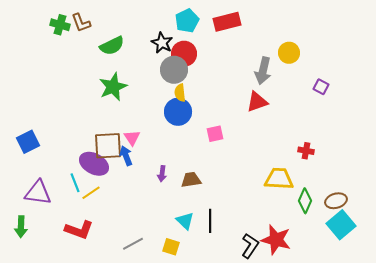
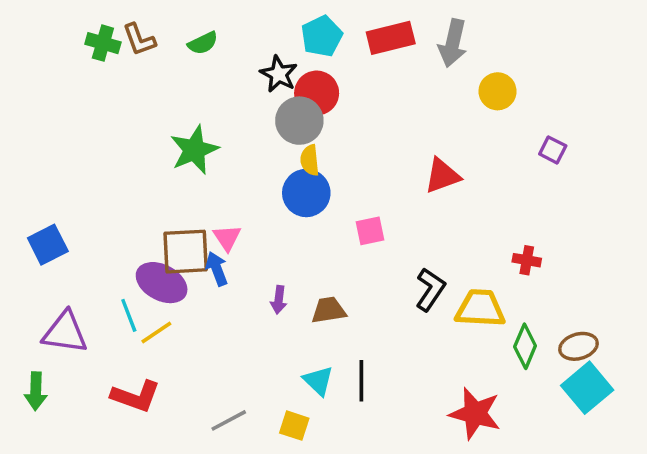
green semicircle: (112, 46) -> (203, 43), moved, size x0.7
gray arrow: (263, 71) -> (453, 43), moved
black L-shape: (250, 246) -> (430, 289), moved

